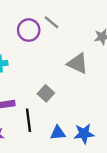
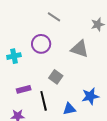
purple circle: (29, 30) -> (41, 44), moved
blue star: (84, 134) -> (90, 96), moved

